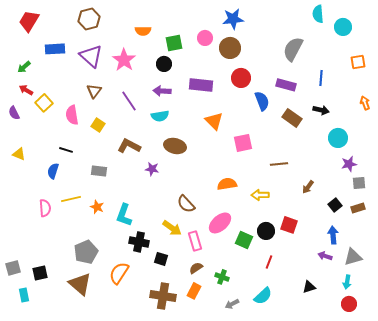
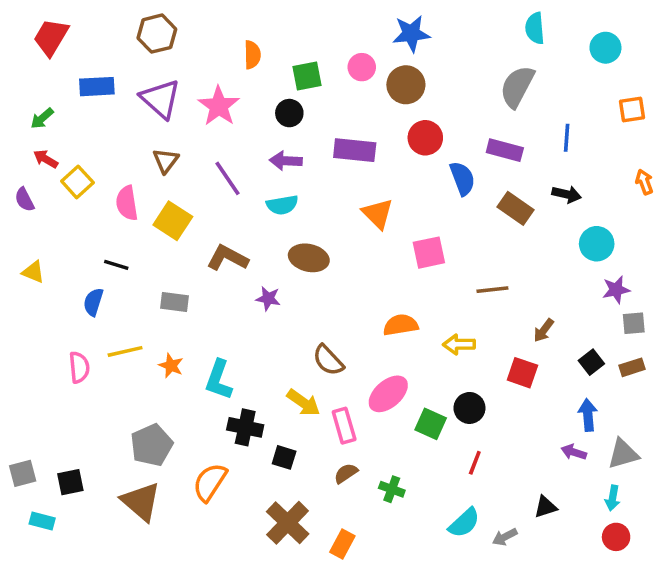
cyan semicircle: (318, 14) -> (535, 28), moved
orange semicircle: (143, 31) -> (252, 55), turned -91
yellow square: (98, 125) -> (173, 221), size x1.5
red square: (289, 225) -> (522, 373), moved
orange rectangle: (194, 291) -> (342, 544), moved
cyan rectangle: (24, 295) -> (42, 521), turned -64
brown cross: (163, 296) -> (288, 523), turned 35
gray arrow: (232, 304) -> (505, 537), moved

